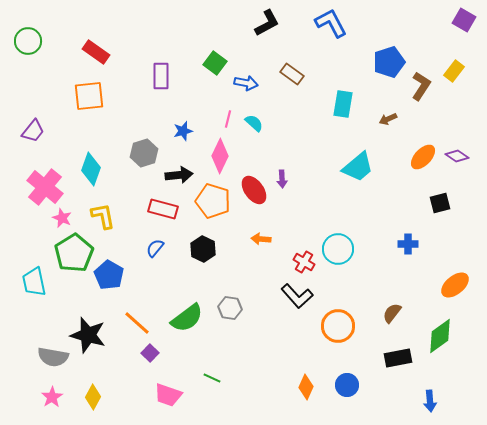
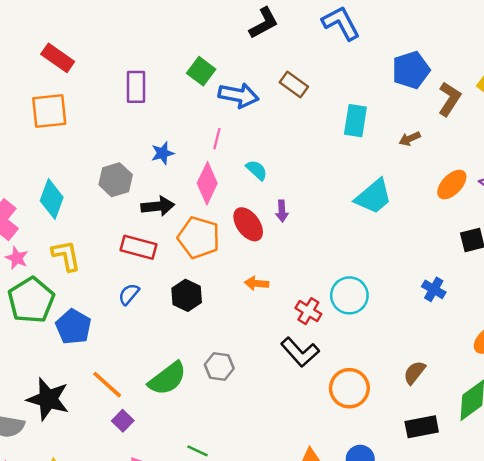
blue arrow: (246, 83) -> (238, 95), size x1.4
cyan semicircle: (254, 123) -> (257, 170), moved
blue cross: (408, 244) -> (434, 289), turned 30

